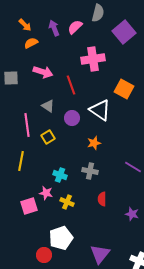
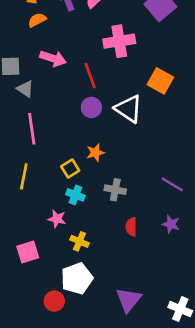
gray triangle: (48, 106) -> (25, 89), moved
purple circle: (72, 118) -> (91, 107), moved
yellow square: (48, 137) -> (70, 168), moved
orange star: (94, 143) -> (95, 153), moved
yellow cross: (67, 202) -> (79, 241), moved
pink square: (29, 206) -> (28, 252), moved
purple star: (132, 214) -> (171, 224), moved

